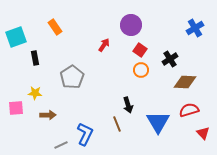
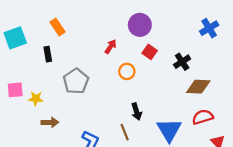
black rectangle: (35, 58) -> (48, 54), moved
orange circle: (141, 70) -> (127, 71), moved
pink square: (16, 108) -> (15, 90), moved

